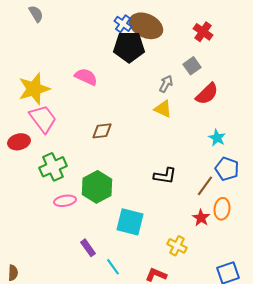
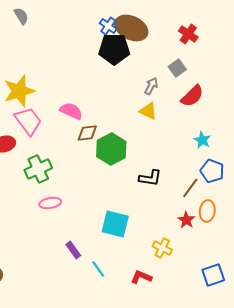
pink semicircle: (86, 77) -> (71, 111), moved
green hexagon: (97, 187) -> (111, 149), moved

